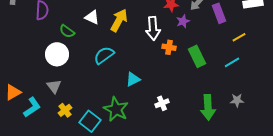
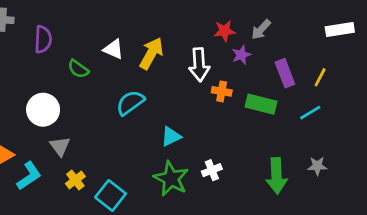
purple rectangle: (219, 13) -> (285, 73), moved
yellow line: (239, 37) -> (320, 77), turned -32
white circle: (57, 54) -> (43, 110), moved
green rectangle: (197, 56) -> (261, 104), turned -50
green star: (116, 109) -> (171, 179), moved

